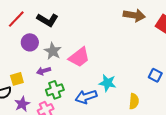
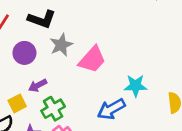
gray star: (53, 51) -> (61, 45), moved, turned 30
purple arrow: (44, 71) -> (38, 85), moved
green cross: (55, 90) -> (53, 109), moved

